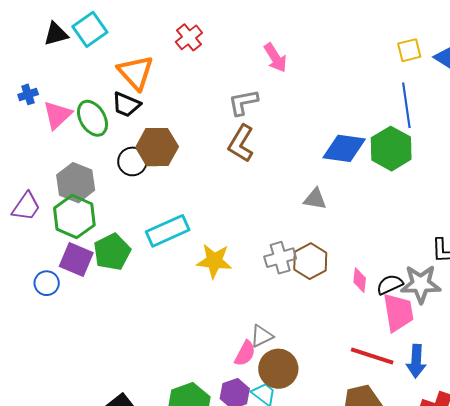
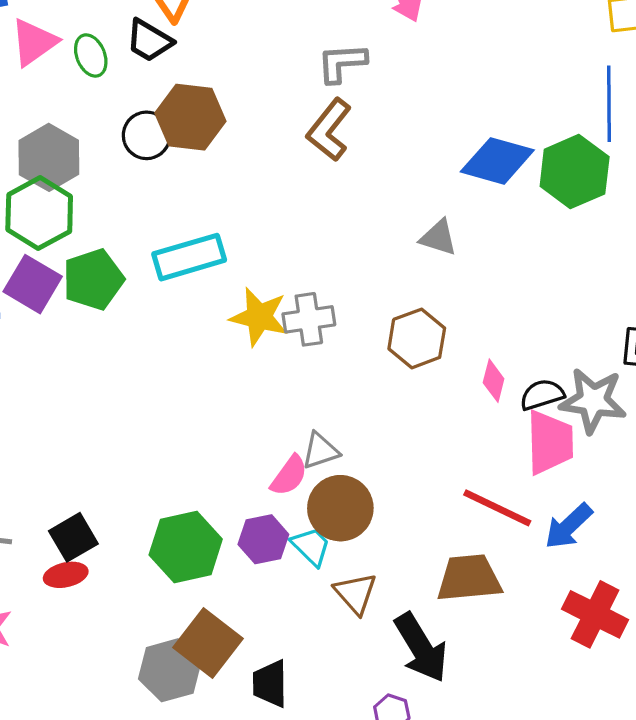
green ellipse: (92, 118) -> (91, 55), size x0.7
gray cross: (280, 258) -> (309, 319), moved
blue arrow: (416, 361) -> (569, 526), turned 36

